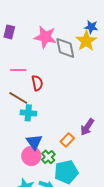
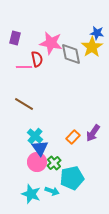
pink line: (18, 70) -> (24, 67), moved
red semicircle: (37, 83) -> (37, 59), moved
cyan cross: (28, 113) -> (35, 136), moved, turned 35
orange rectangle: (67, 140) -> (73, 137), moved

